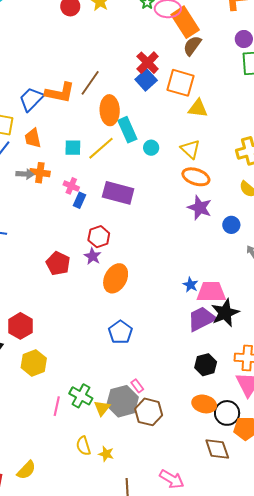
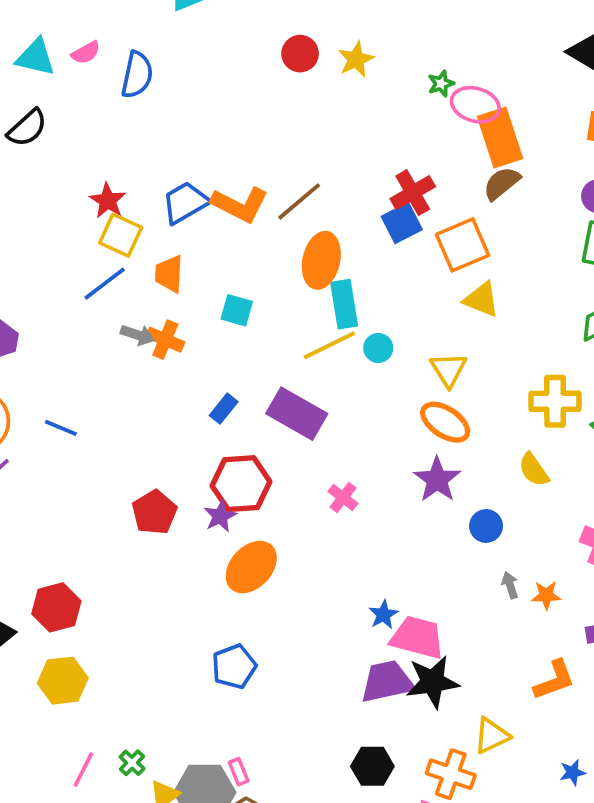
orange square: (180, 83) -> (462, 245), turned 36
yellow line: (101, 148) -> (329, 345), moved
pink cross: (71, 186) -> (343, 497), moved
red hexagon: (99, 237) -> (241, 484), size x1.4
green cross: (81, 396) -> (132, 763), size x0.6

